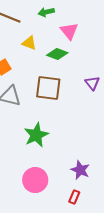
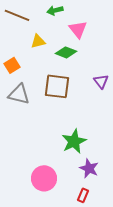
yellow triangle: (29, 43) -> (38, 41), turned -35
green star: (36, 135) -> (74, 141), moved

